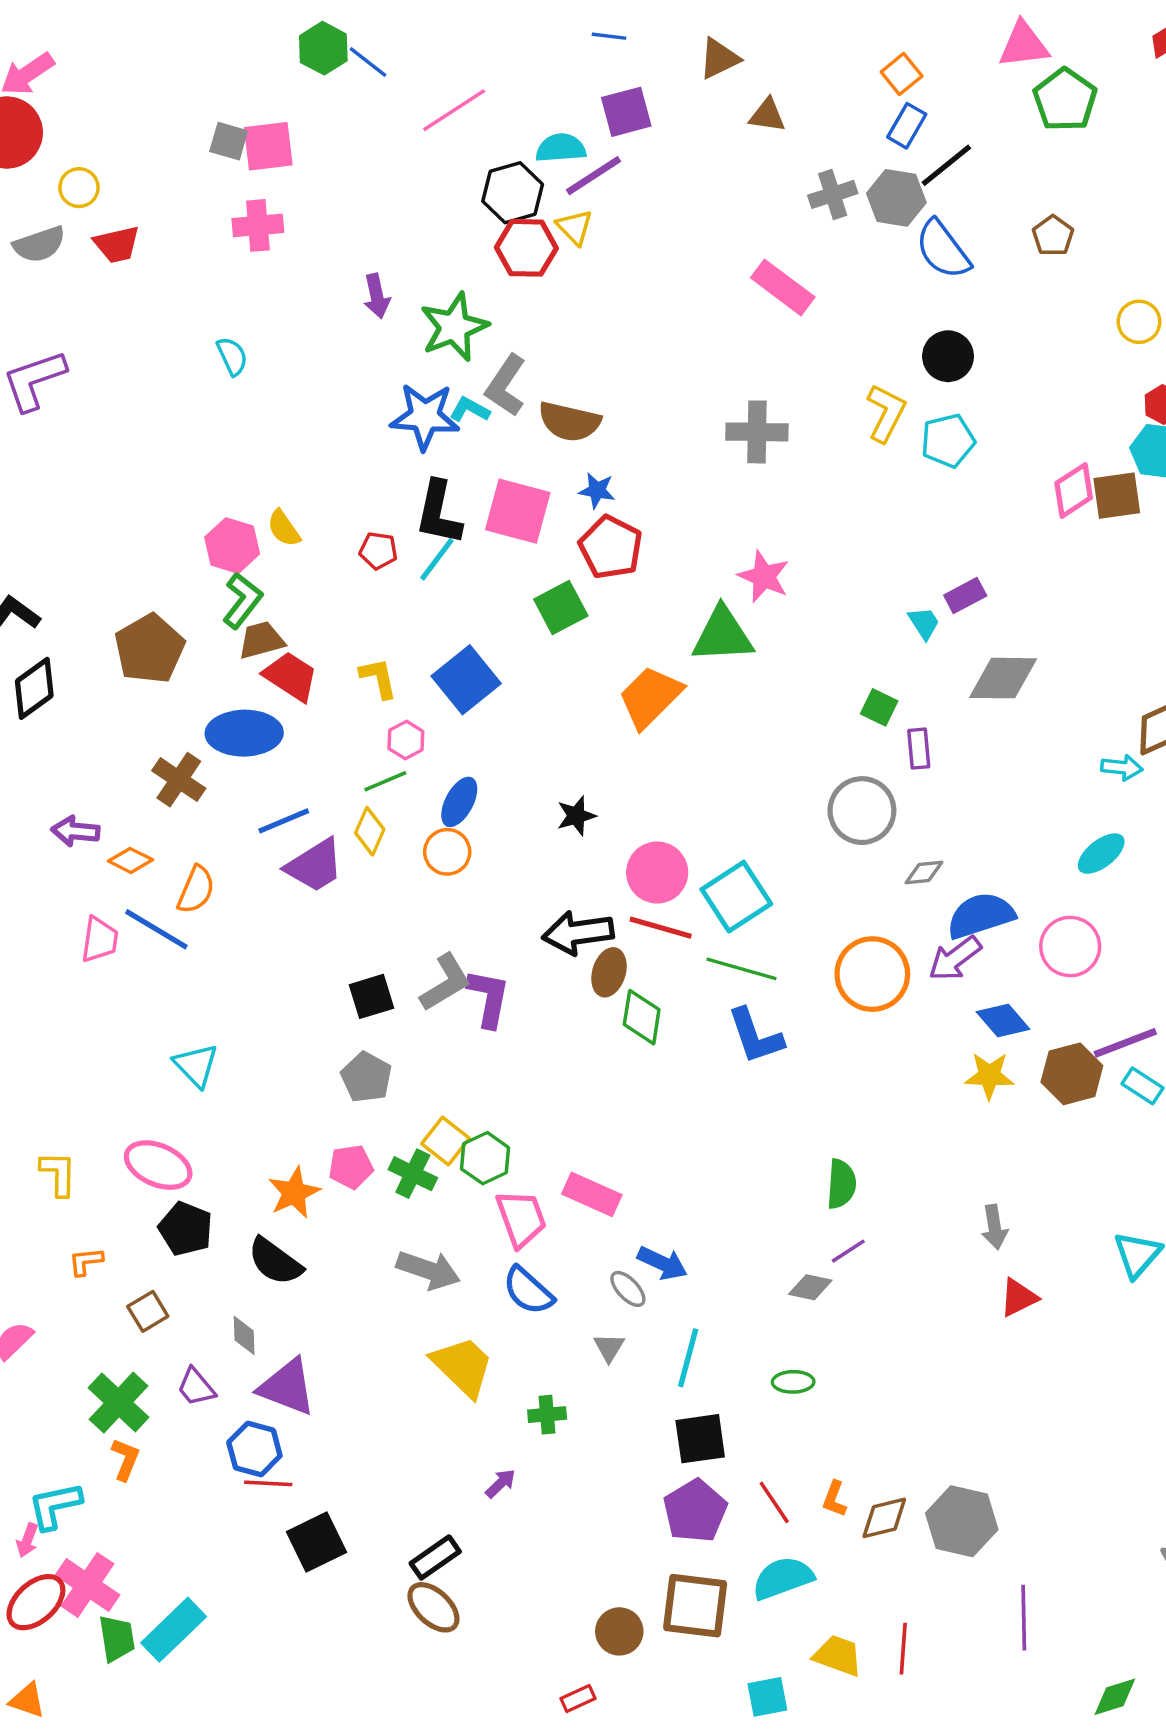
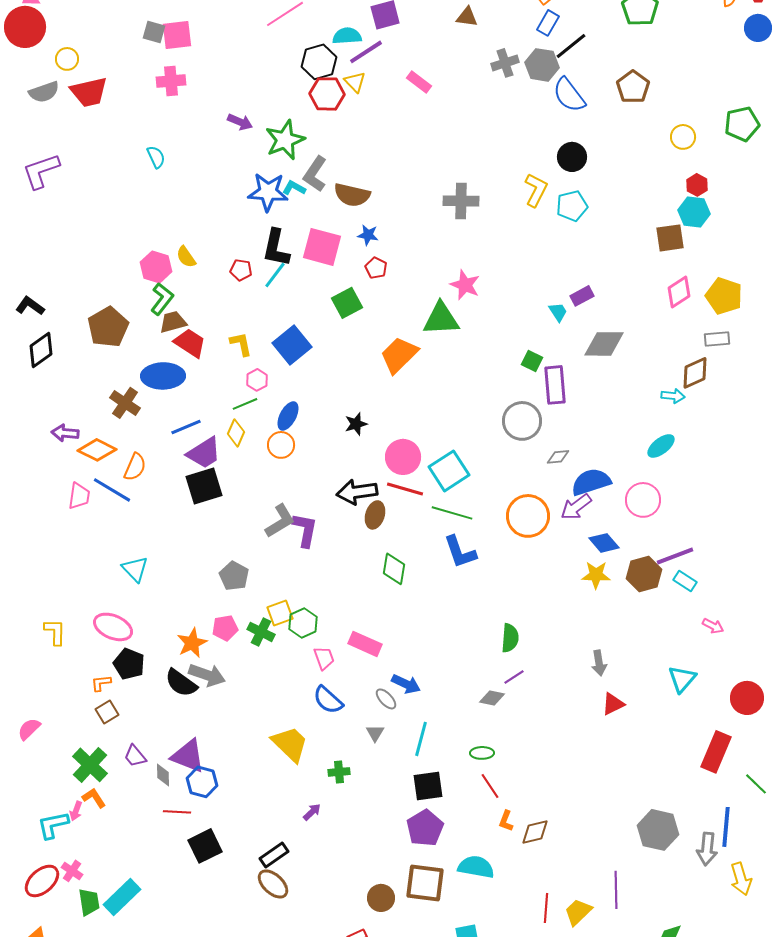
brown pentagon: (1053, 236) -> (633, 87), size x1.4
red trapezoid: (117, 244) -> (89, 92), size x1.4
pink rectangle: (783, 287) -> (419, 82), moved, size x0.7
purple arrow: (377, 296) -> (240, 122), turned -55
pink diamond: (1074, 490) -> (679, 292), moved
red pentagon: (611, 547) -> (376, 268), size x0.6
purple rectangle: (919, 749) -> (555, 385), size x1.6
orange diamond: (131, 860) -> (97, 450), size x1.5
black square: (372, 996) -> (204, 486), moved, size x1.4
green diamond: (642, 1017) -> (394, 569), moved
yellow square: (446, 1141) -> (280, 613), turned 32
pink trapezoid: (521, 1218) -> (324, 658), size x0.7
orange L-shape: (86, 1261) -> (101, 683), moved
gray arrow: (428, 1270) -> (207, 675), moved
gray diamond: (244, 1335) -> (163, 775), moved
blue hexagon: (254, 1449) -> (202, 782), moved
orange L-shape: (125, 1459) -> (94, 798), turned -55
red line: (774, 1502) -> (490, 786), moved
gray hexagon: (962, 1521) -> (658, 830), moved
pink arrow: (27, 1540) -> (76, 811), moved
cyan semicircle: (783, 1578) -> (476, 867), turned 30
pink cross: (88, 1585) -> (72, 871), size x0.6
yellow trapezoid: (838, 1656) -> (578, 912), moved, turned -64

